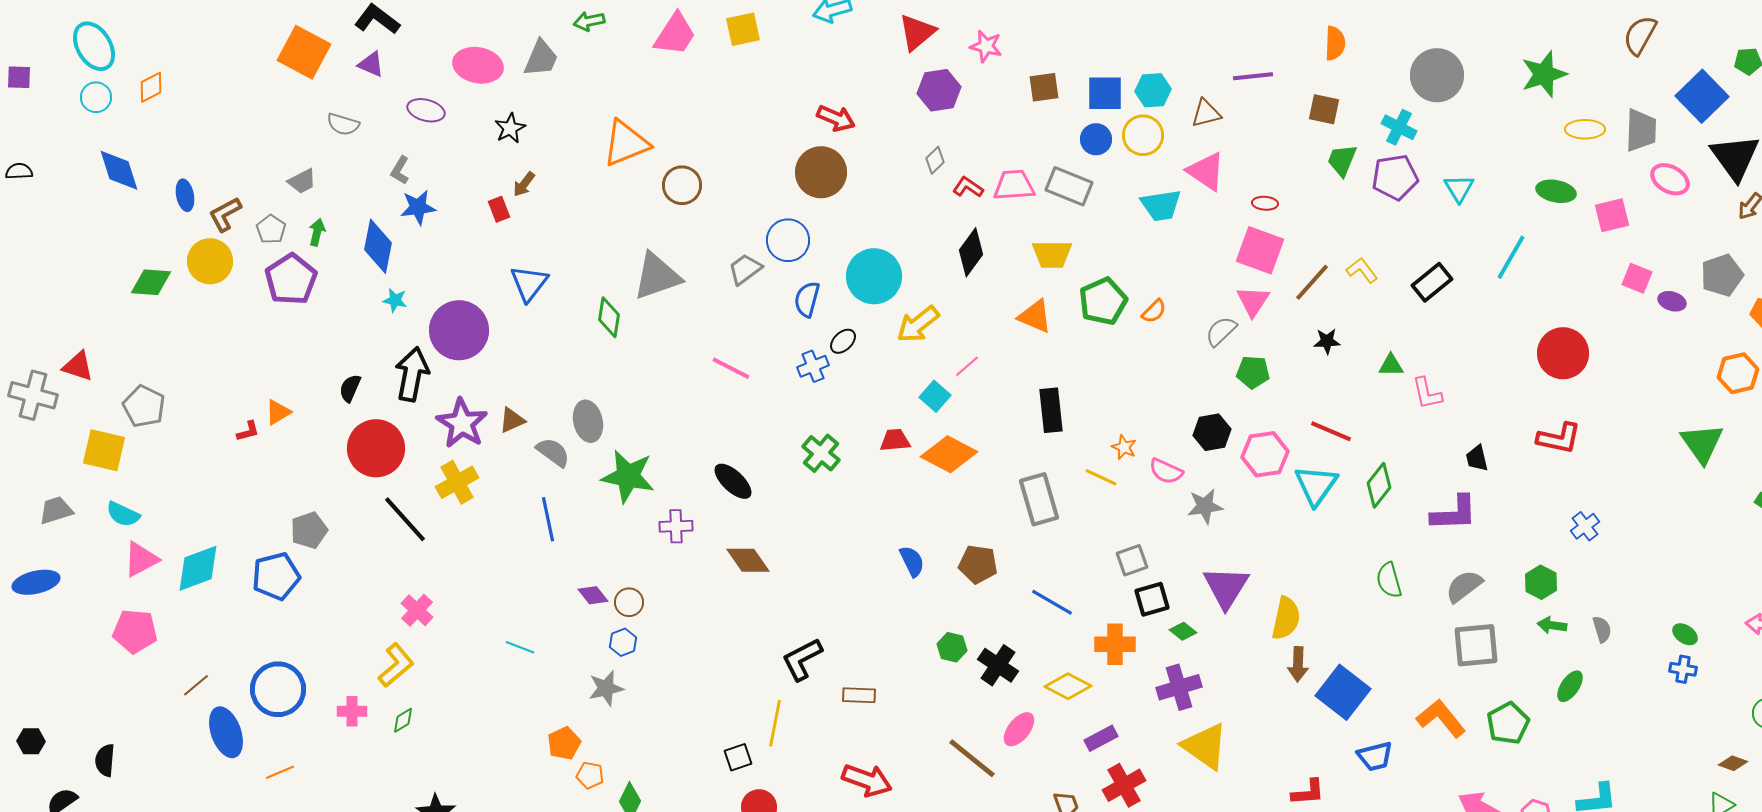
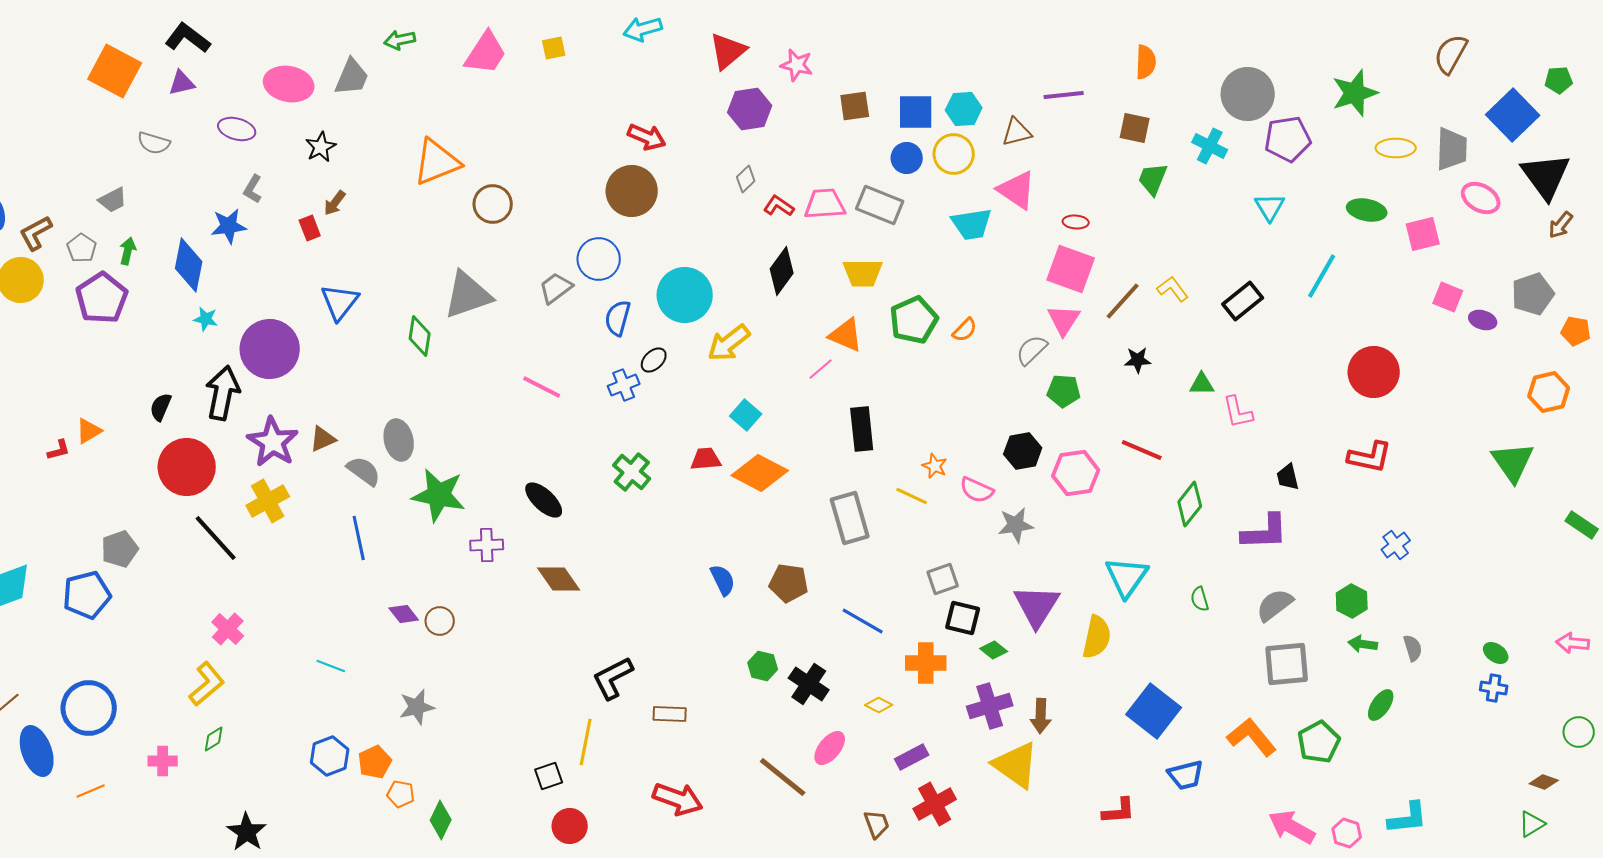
yellow square: (743, 29) -> (554, 48), size x0.7
purple triangle: (371, 64) -> (182, 83), turned -36
gray L-shape: (400, 170) -> (253, 189), moved
purple pentagon: (1395, 177) -> (1288, 139), moved
pink line: (967, 366) -> (821, 369), moved
cyan triangle: (1316, 485) -> (1127, 577), moved
green semicircle: (1389, 580) -> (1200, 599), size x0.7
black square: (1152, 599) -> (963, 618), turned 30
blue hexagon: (623, 642) -> (330, 756), moved, size x1.4
brown arrow: (1298, 664) -> (1041, 716), moved
yellow diamond: (1068, 686) -> (879, 705), size x0.6
pink cross: (352, 711) -> (163, 761), moved

